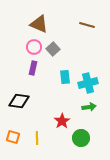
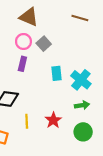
cyan cross: (88, 83) -> (81, 80), turned -36
yellow line: (37, 138) -> (27, 121), moved
green circle: (81, 138) -> (83, 132), moved

